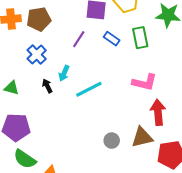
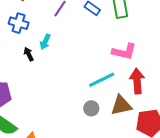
blue cross: (37, 54) -> (19, 23), turned -30
cyan line: (89, 89) -> (102, 80), moved

